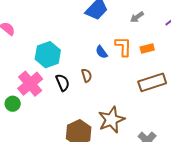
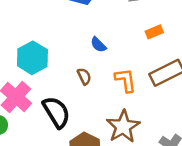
orange L-shape: (123, 47) -> (126, 80), moved
black semicircle: (63, 83) -> (56, 112), moved, size x1.5

